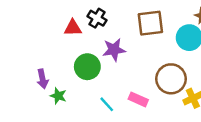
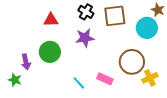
black cross: (97, 18) -> (86, 12), moved
green circle: (87, 67) -> (50, 52), moved
green star: (58, 96) -> (15, 80), moved

